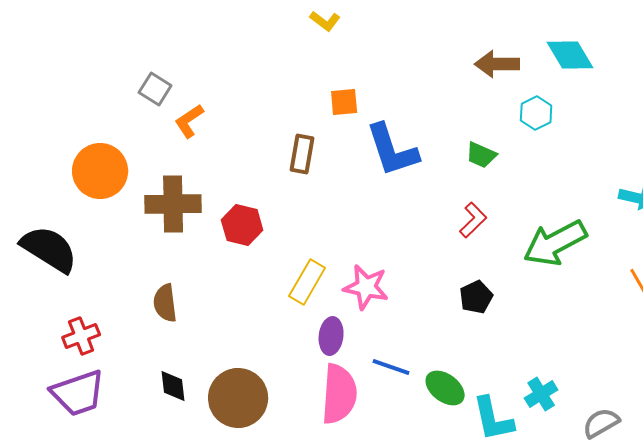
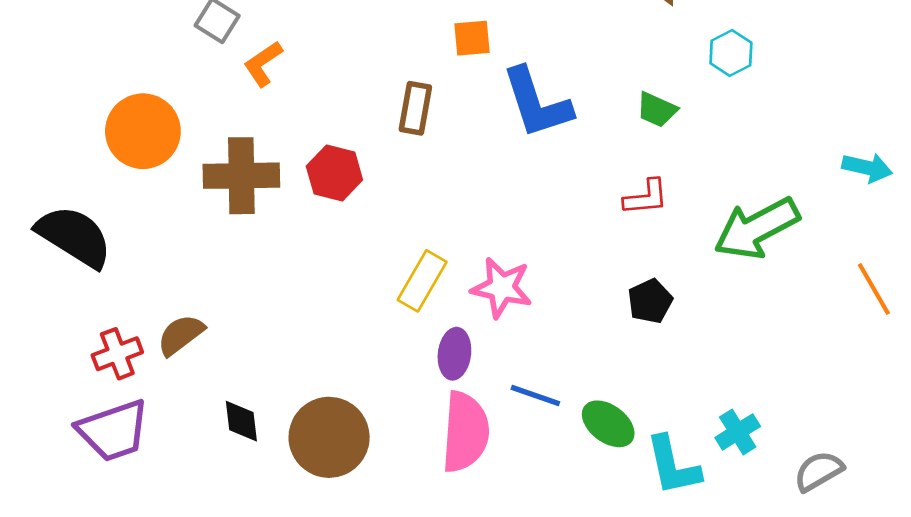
red L-shape: (473, 220) -> (646, 197), turned 39
red hexagon: (242, 225) -> (334, 173), moved
brown semicircle: (165, 303) -> (181, 335), moved, turned 60

